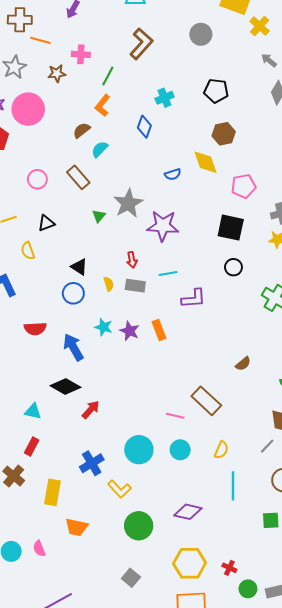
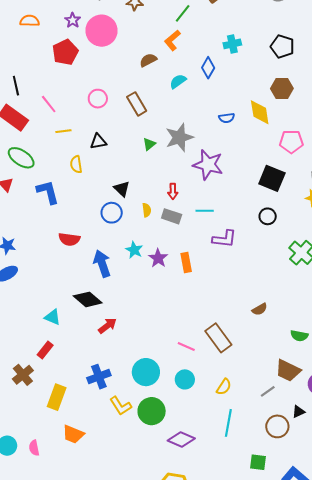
cyan semicircle: (100, 149) -> (178, 81), moved
green circle: (139, 526) -> (152, 411), moved

